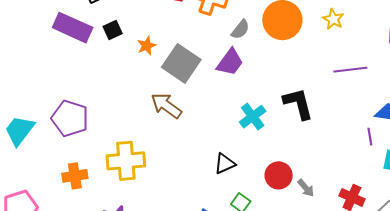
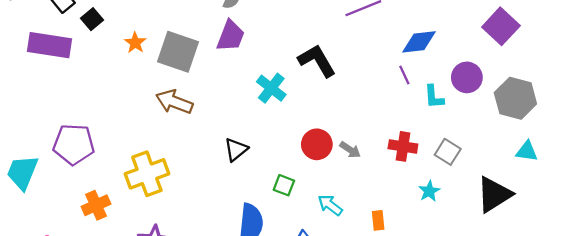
black square: (113, 30) -> (92, 19), moved
black triangle: (225, 164) -> (236, 150), moved

